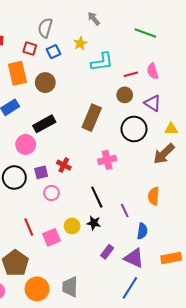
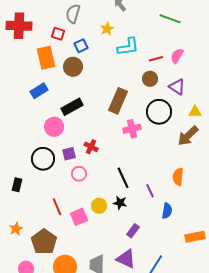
blue square: (53, 52) -> (81, 46), moved
pink semicircle: (153, 71) -> (177, 56), turned 49
pink cross: (107, 160) -> (132, 129), moved
purple triangle: (134, 258) -> (126, 259), moved

